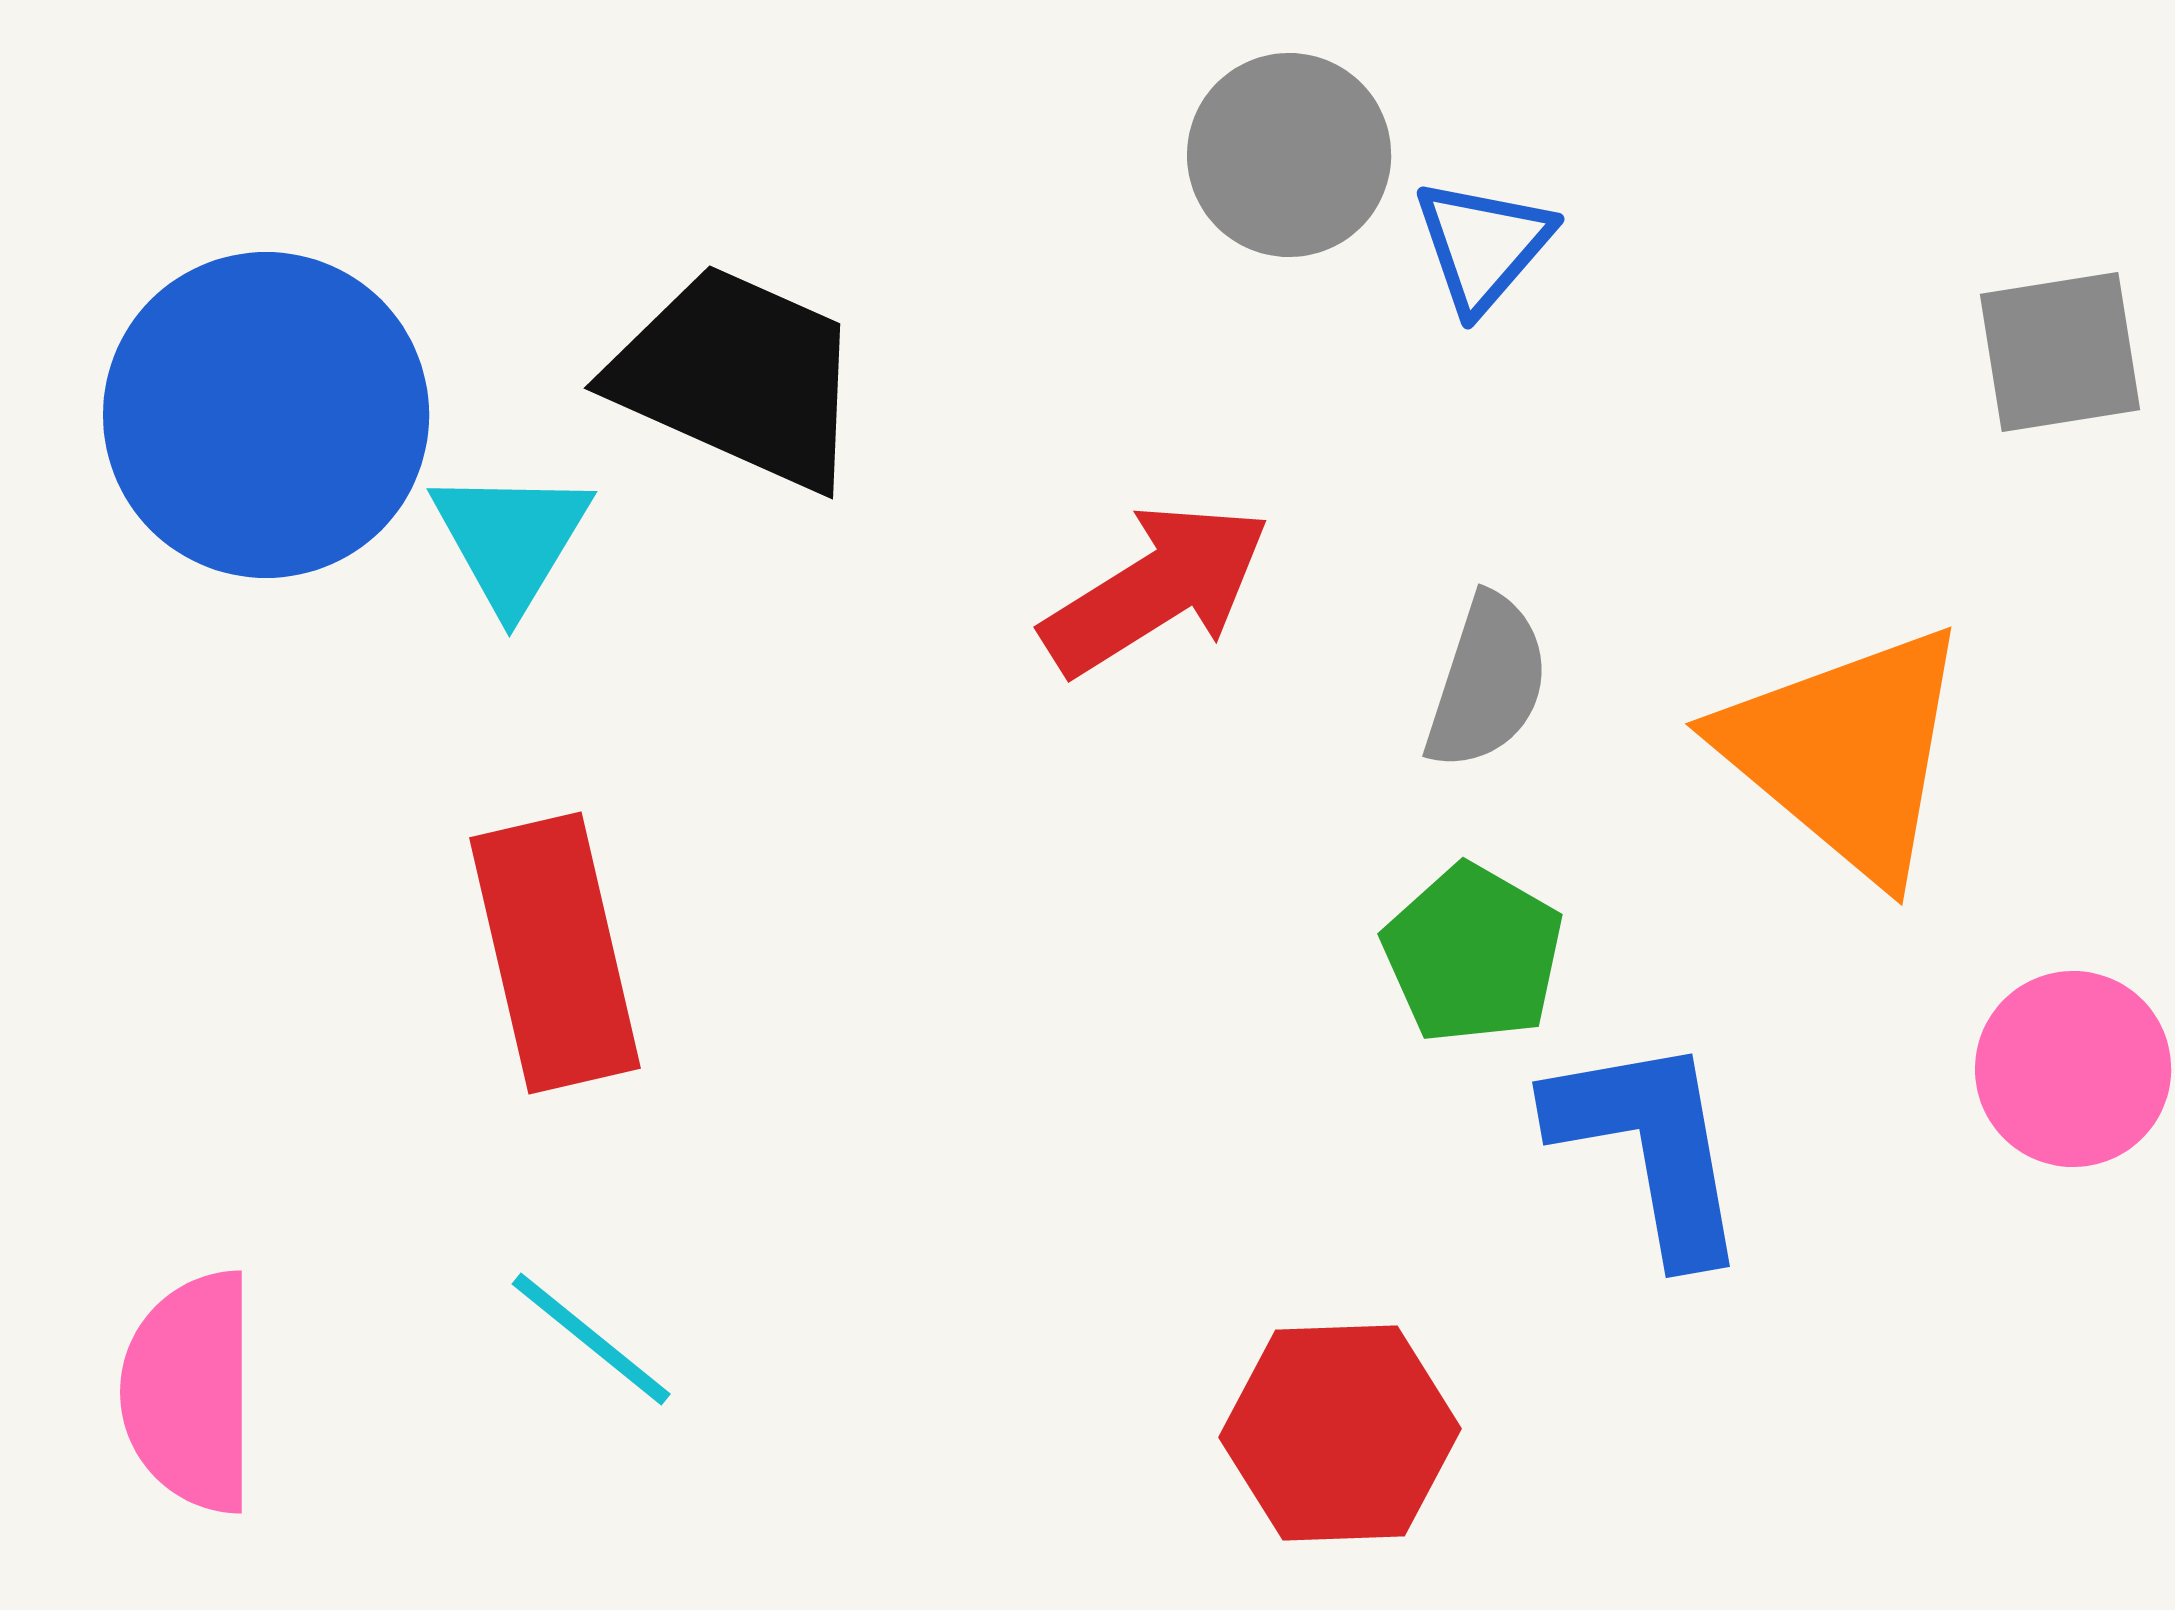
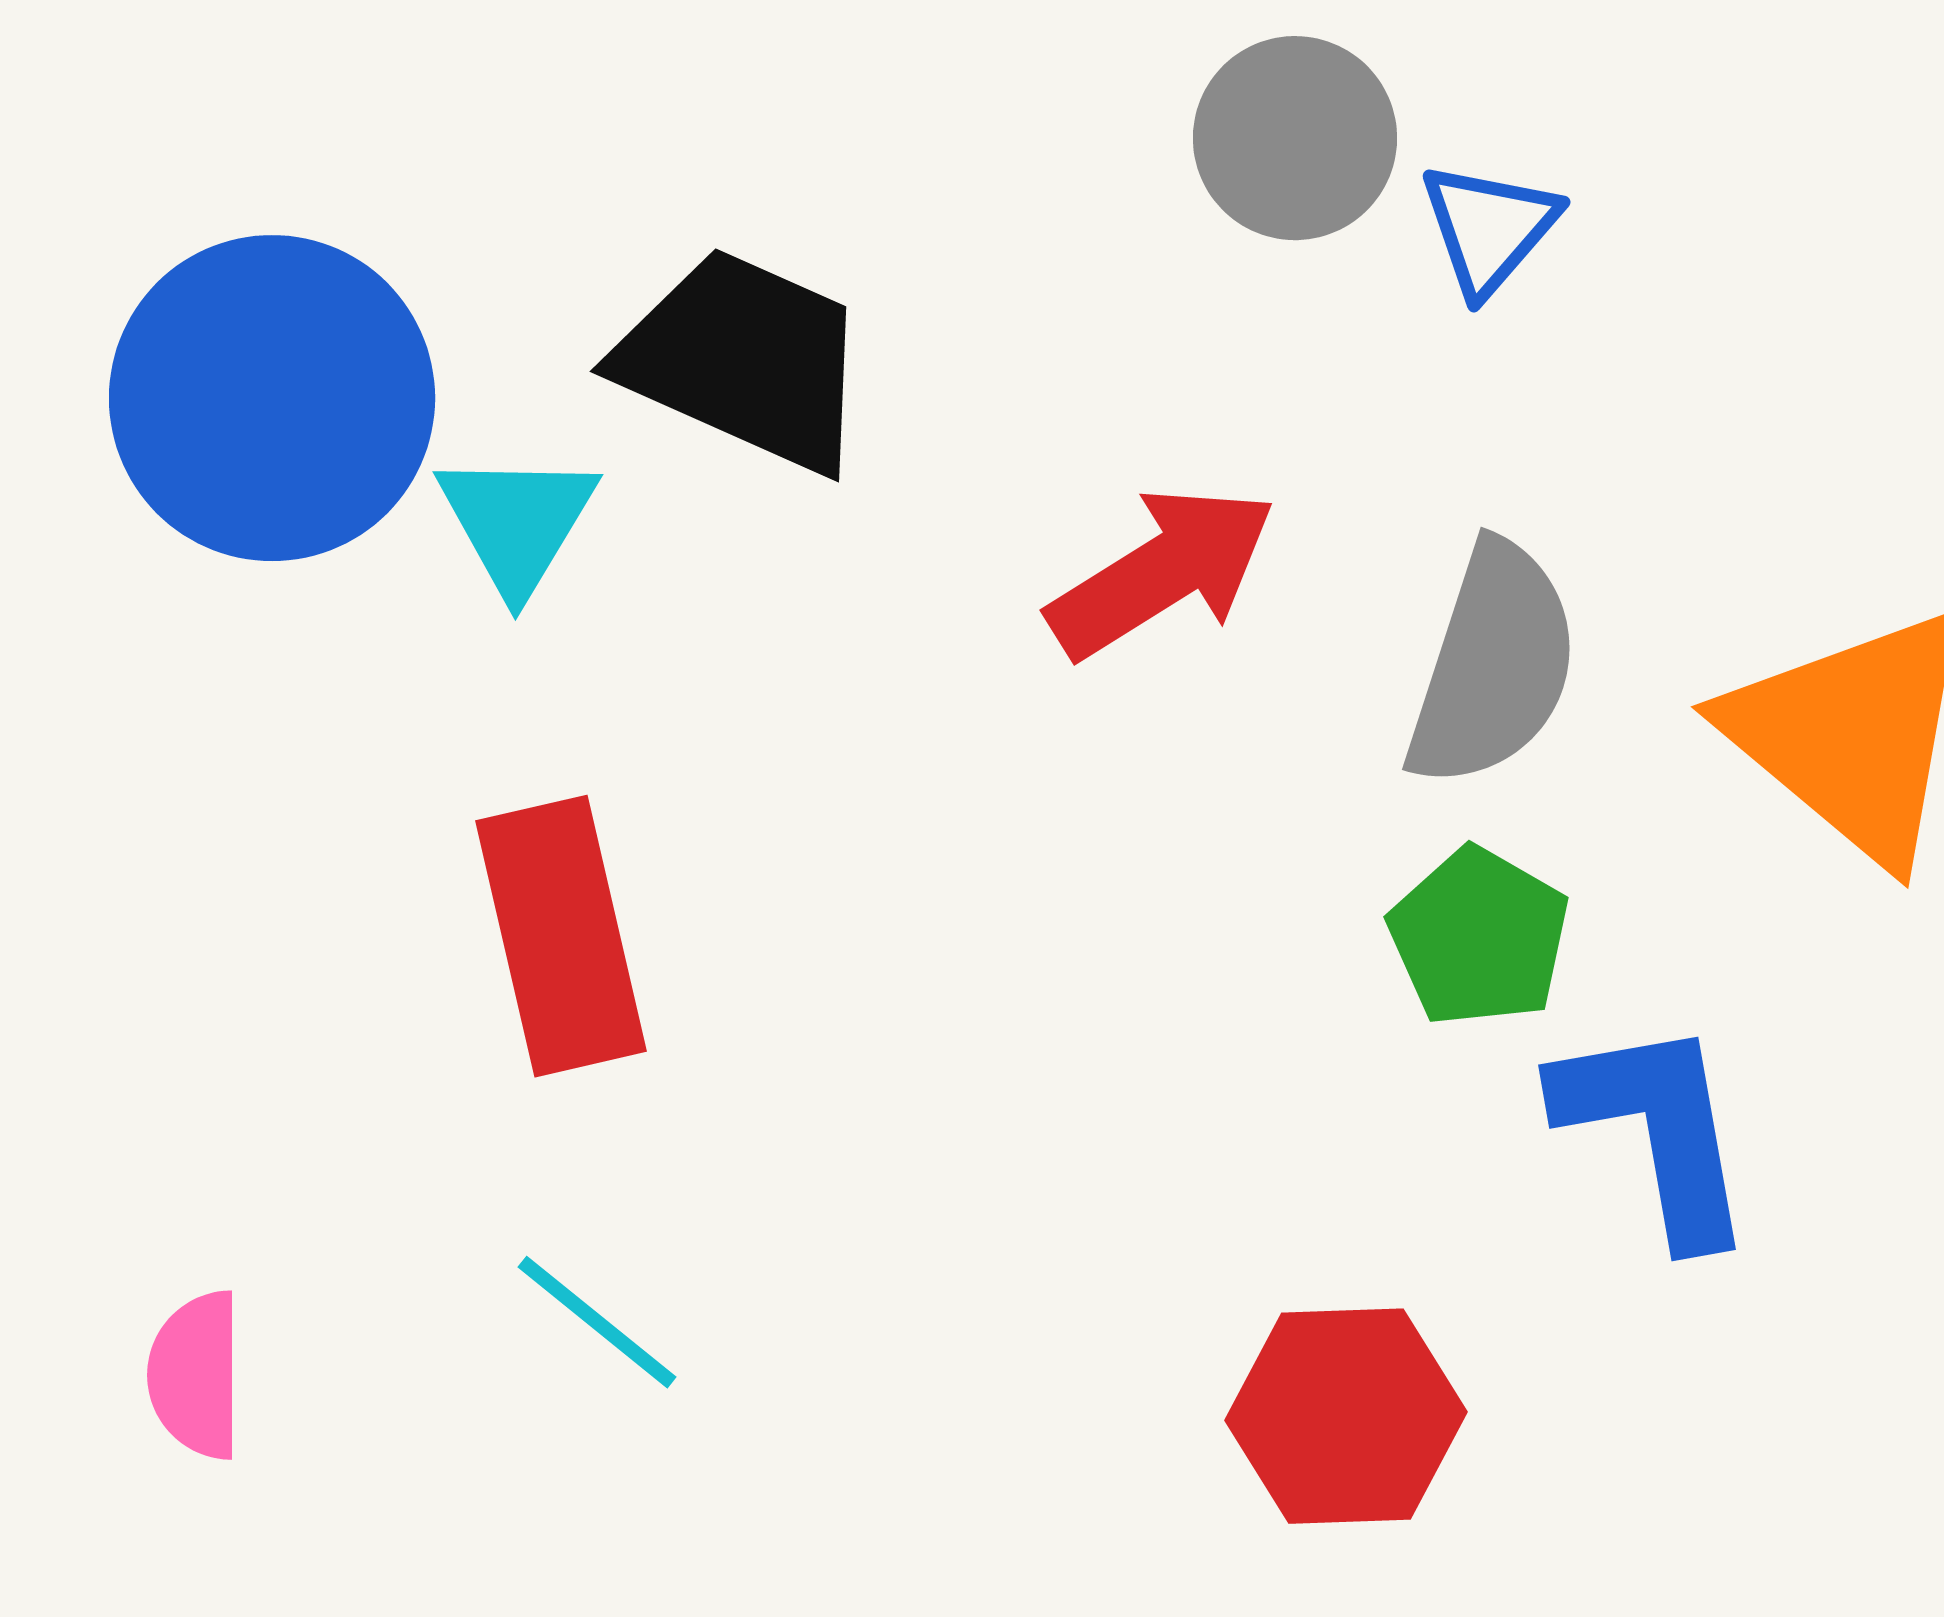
gray semicircle: (1487, 682) -> (1493, 665), size x1.4
pink semicircle: (190, 1392) -> (196, 1375), size x0.7

